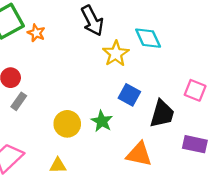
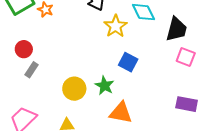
black trapezoid: (162, 114) -> (176, 29), moved
orange triangle: (139, 154) -> (121, 113), moved

